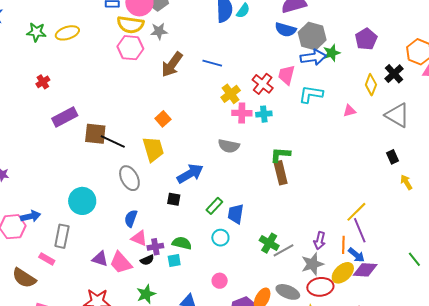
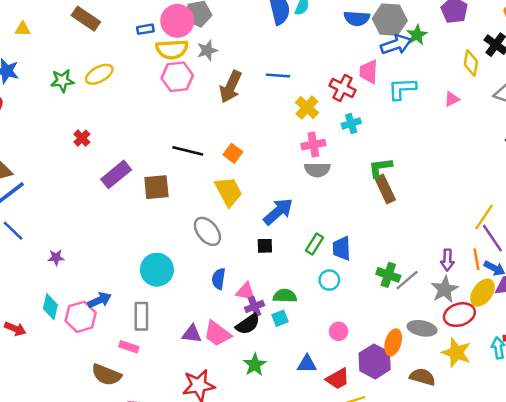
pink cross: (242, 113) -> (313, 145), moved
black line: (113, 141) -> (188, 151), moved
pink triangle: (139, 238) -> (246, 292), moved
black semicircle: (147, 260) -> (248, 324), size x1.5

